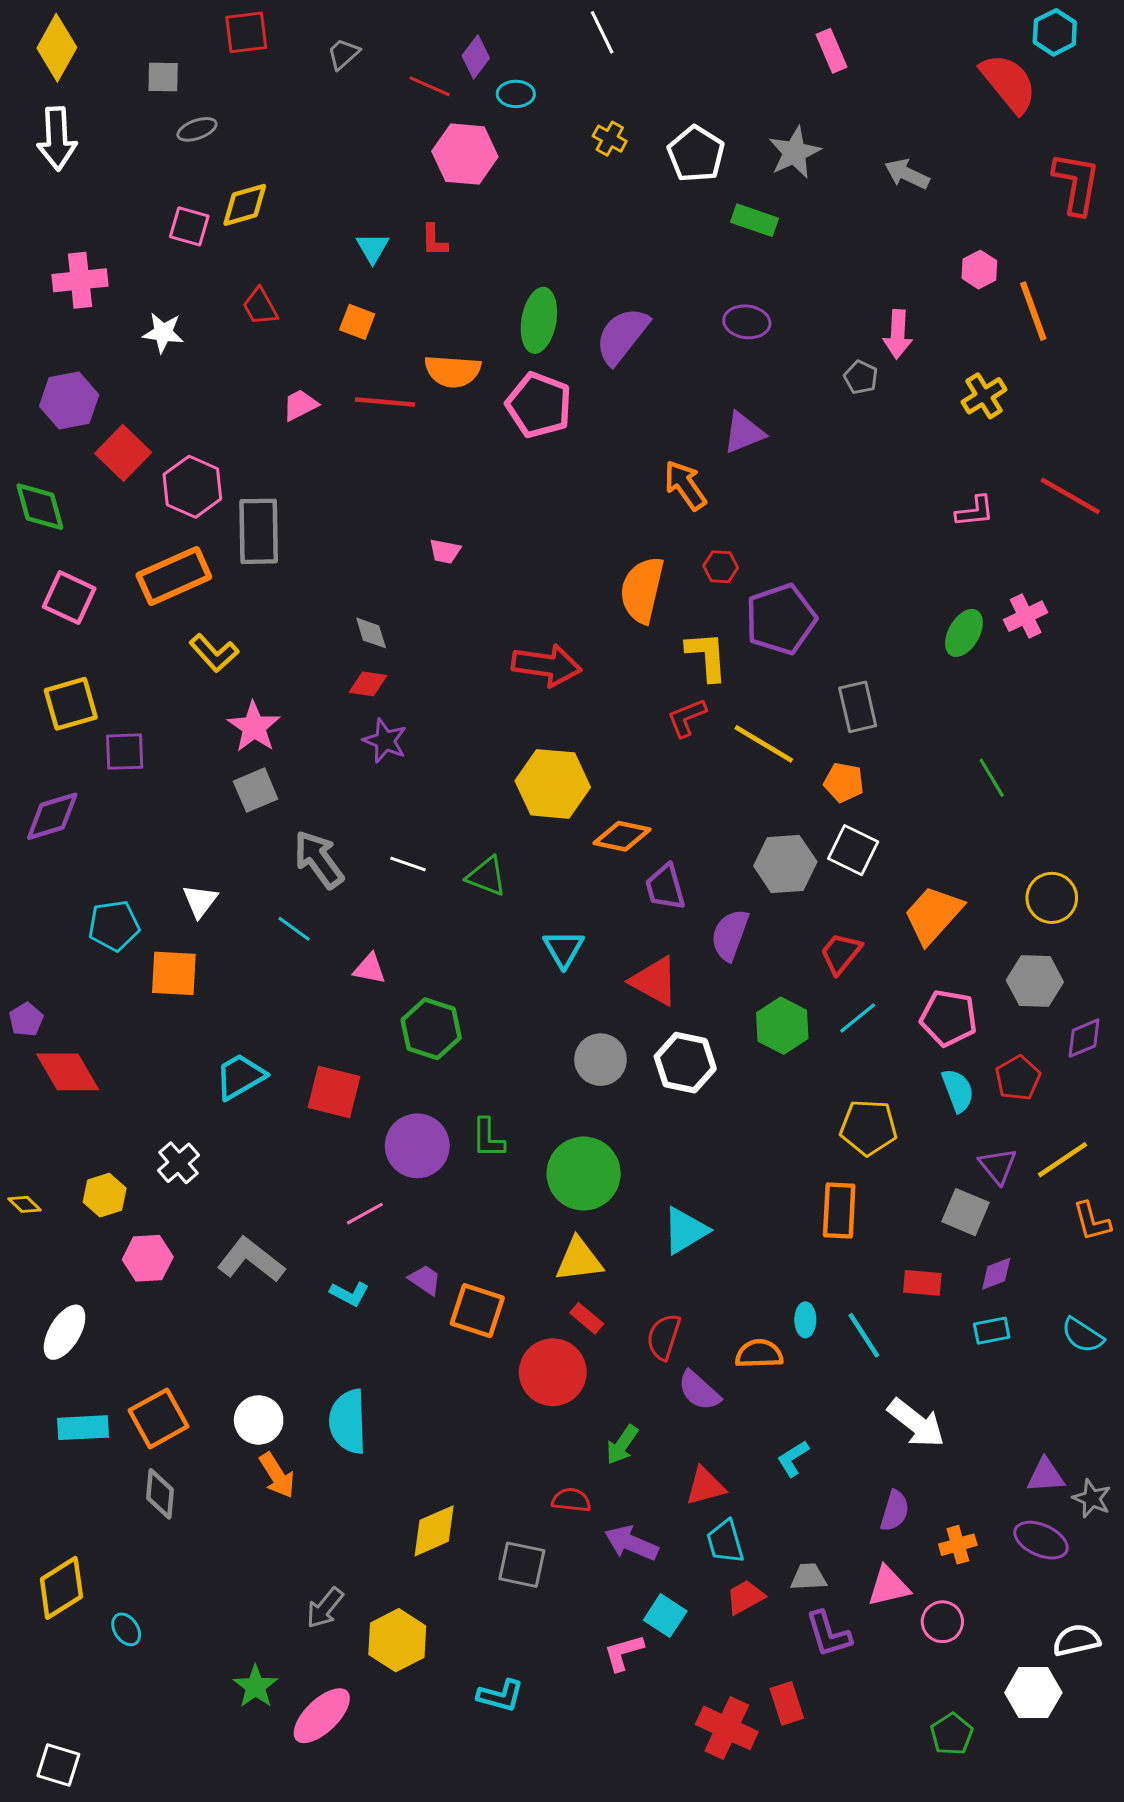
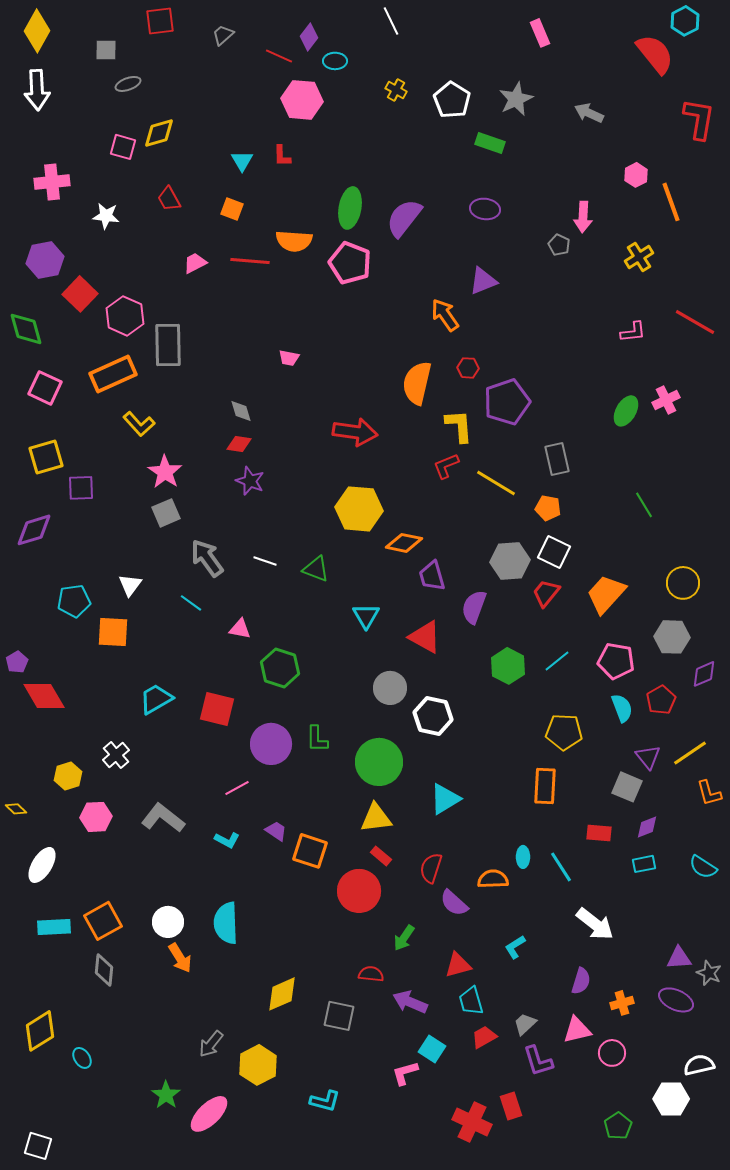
red trapezoid: (841, 953) -> (546, 593), moved
white hexagon: (685, 1063) -> (433, 716), moved
yellow diamond: (25, 1204) -> (16, 809), moved
gray trapezoid: (808, 1577) -> (525, 1024), turned -40

